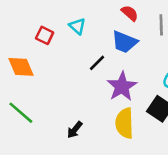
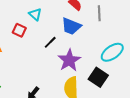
red square: (45, 35) -> (19, 30), moved

